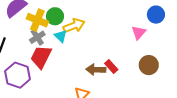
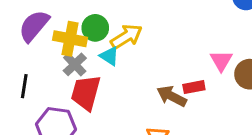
pink triangle: (139, 33) -> (221, 61), moved
red rectangle: (111, 66) -> (194, 87), turned -48
brown arrow: (96, 70) -> (172, 96), turned 36

